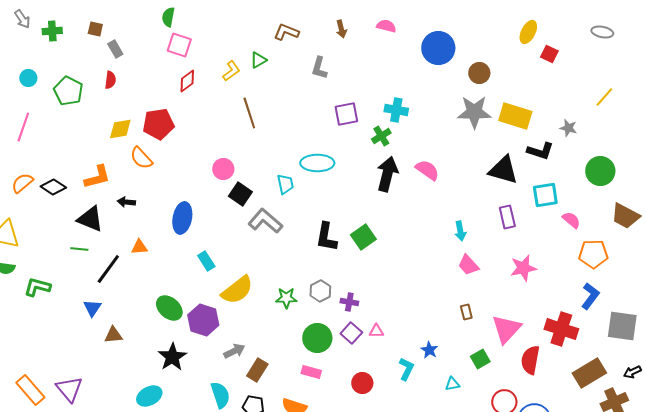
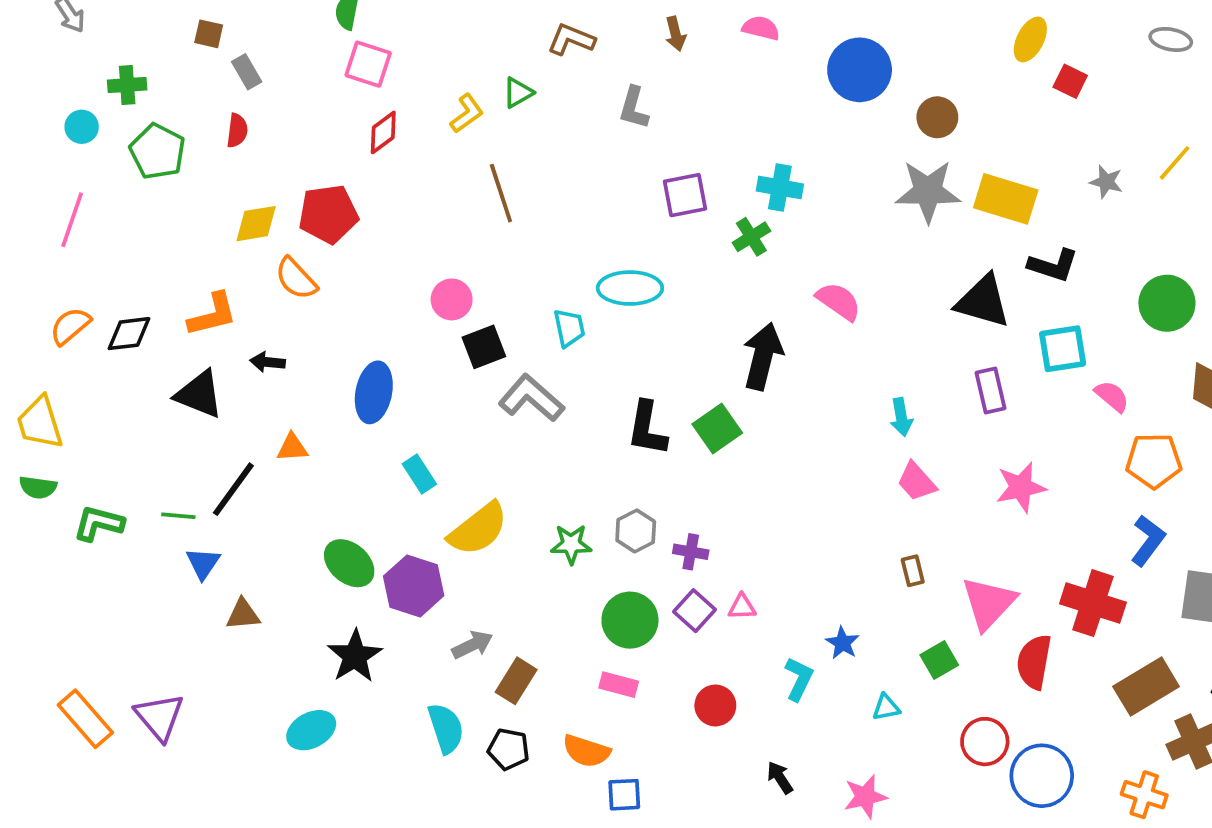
green cross: (52, 31) -> (127, 85), moved
gray star: (568, 128) -> (1106, 182), moved
black arrow: (387, 174) -> (763, 356), moved
black diamond: (53, 187) -> (129, 334), turned -40
black square: (240, 194) -> (484, 347), turned 35
green line: (79, 249) -> (178, 516), moved

